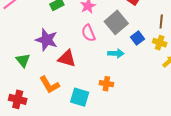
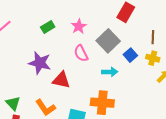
green triangle: (23, 60) -> (13, 103), moved
orange cross: (106, 84) -> (102, 103), size x1.6

